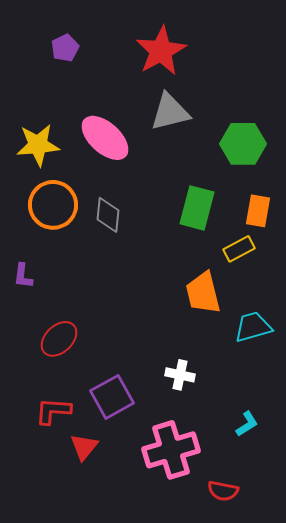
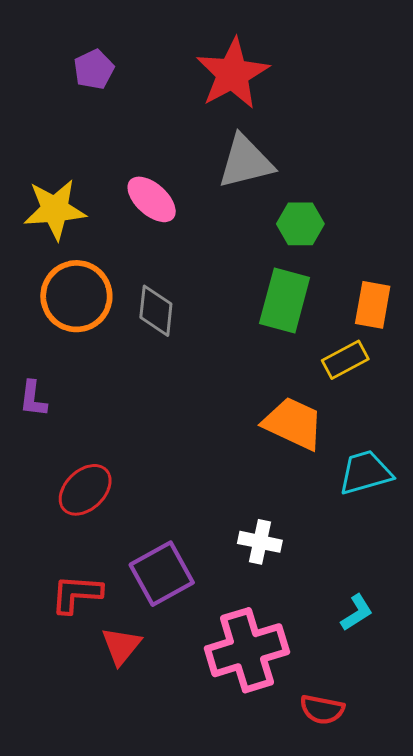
pink ellipse: (105, 138) -> (152, 199), size x0.7
green hexagon: (243, 144) -> (300, 224), moved, size x0.7
orange trapezoid: (203, 293) -> (293, 423), turned 129

